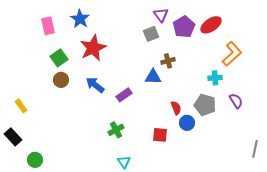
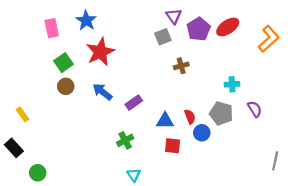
orange L-shape: (232, 54) -> (269, 39), moved
blue triangle: (153, 77) -> (165, 121), moved

